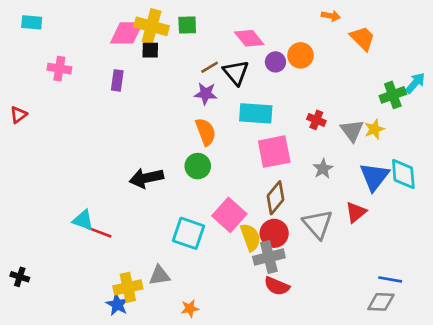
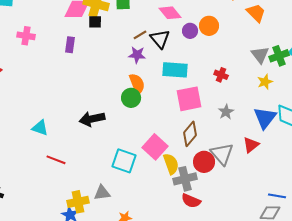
gray triangle: (352, 130) -> (260, 55), moved
green circle: (198, 166) -> (131, 98), moved
cyan triangle: (83, 220) -> (40, 128), moved
red circle: (274, 233) -> (204, 162), moved

